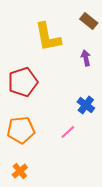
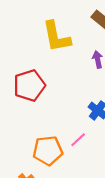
orange pentagon: (21, 130) -> (48, 151), moved

